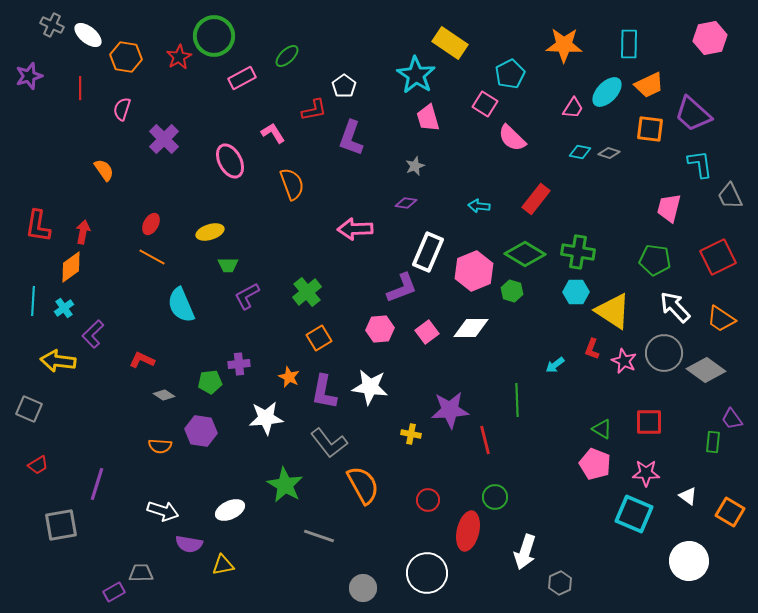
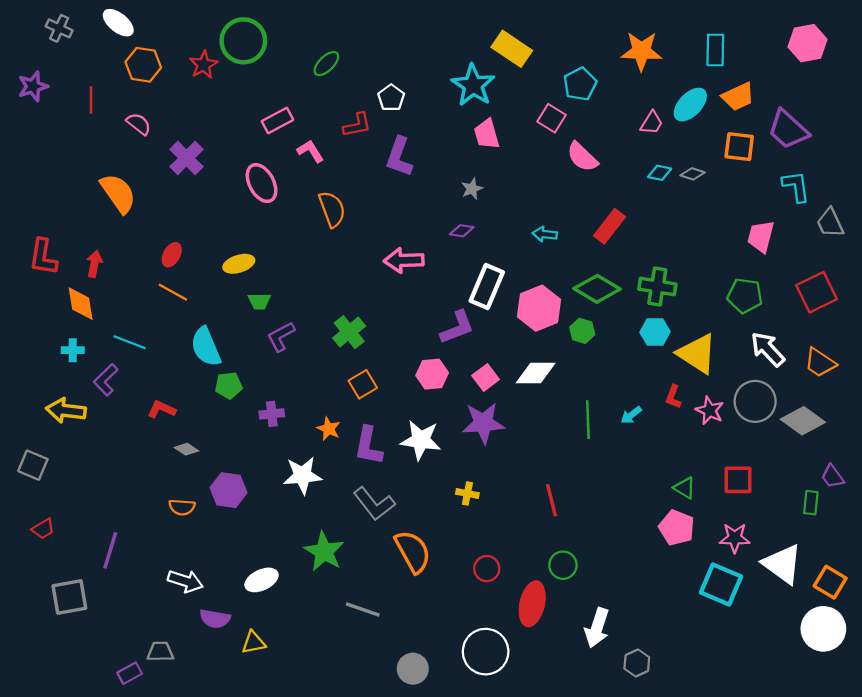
white ellipse: (88, 35) -> (118, 23), moved
pink rectangle: (242, 78) -> (277, 120), moved
pink semicircle: (122, 109) -> (139, 124), turned 110
orange semicircle: (104, 170) -> (118, 193), size x1.6
orange diamond: (71, 267) -> (81, 304), turned -64
cyan line: (33, 301) -> (130, 342), moved, turned -72
cyan cross: (64, 308) -> (73, 350), turned 36
green pentagon: (210, 382) -> (229, 385), moved
green line: (517, 400) -> (588, 420), moved
purple star: (450, 410) -> (483, 423), moved
white triangle: (688, 496) -> (782, 564), size x2.0
white circle: (689, 561) -> (823, 629), moved

